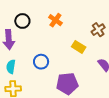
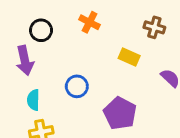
brown cross: (98, 30) -> (154, 27), turned -32
purple pentagon: (67, 84) -> (120, 113), turned -30

